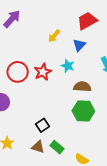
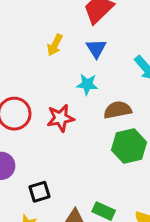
red star: (43, 72) -> (61, 118), moved, turned 30
black square: (42, 125) -> (40, 192), moved, turned 32

